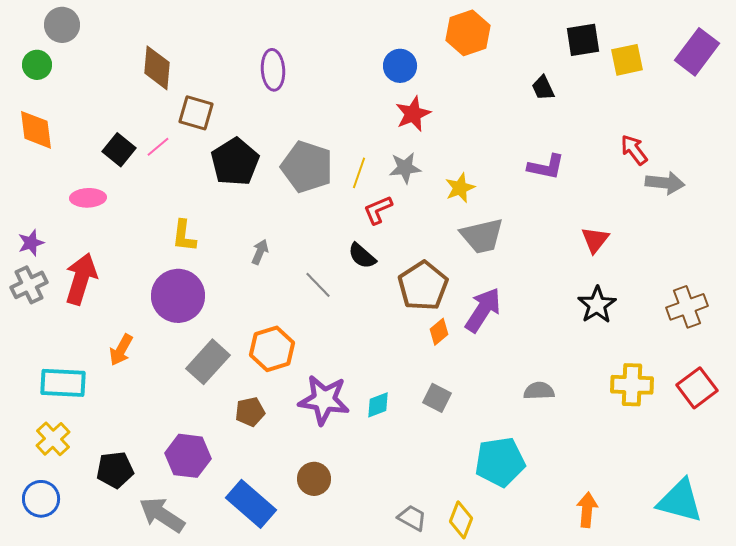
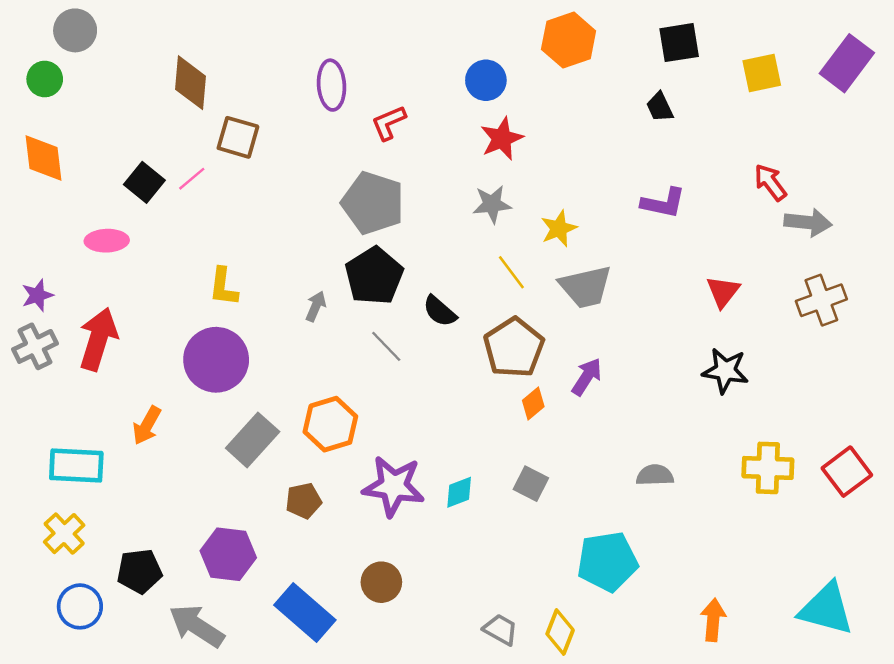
black square: (583, 40) -> (679, 43), moved
black pentagon: (235, 162) -> (374, 276), moved
yellow line: (359, 173) -> (511, 272), moved, turned -56
red L-shape: (378, 210) -> (389, 123), moved
black star: (597, 305) -> (725, 371), turned -30
brown cross: (687, 307) -> (821, 300), moved
purple arrow: (483, 310) -> (587, 377), size x0.7
blue circle: (41, 499) -> (80, 606), moved

